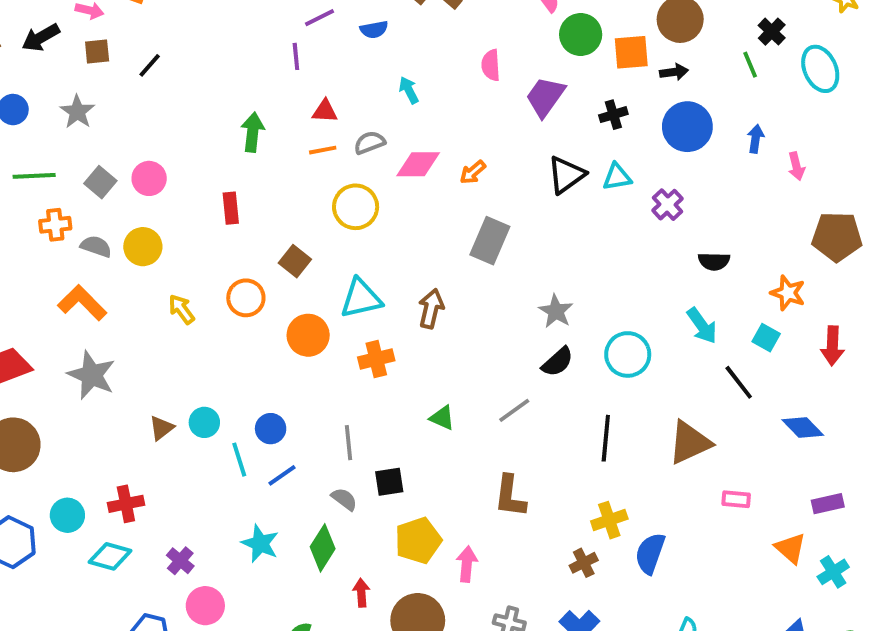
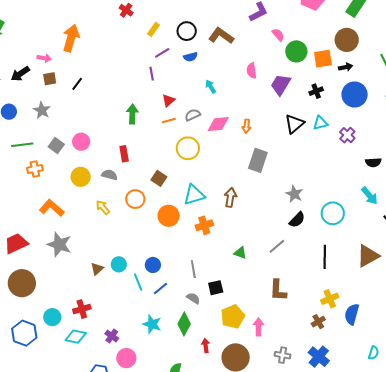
red triangle: (325, 111) -> (168, 100), turned -40
orange arrow: (473, 172) -> (246, 126), turned -40
gray semicircle: (96, 246) -> (110, 175), moved

